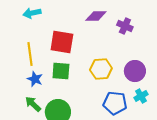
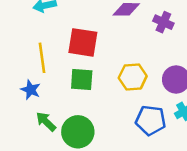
blue star: (35, 79) -> (31, 90), moved

